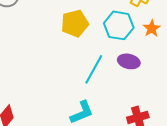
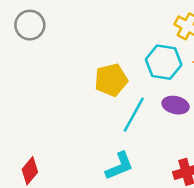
yellow pentagon: (75, 23) -> (111, 80), moved

